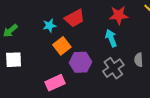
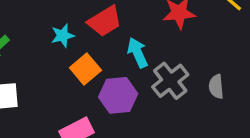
cyan arrow: (111, 38) -> (138, 53), moved
gray cross: (113, 68) -> (170, 81), moved

